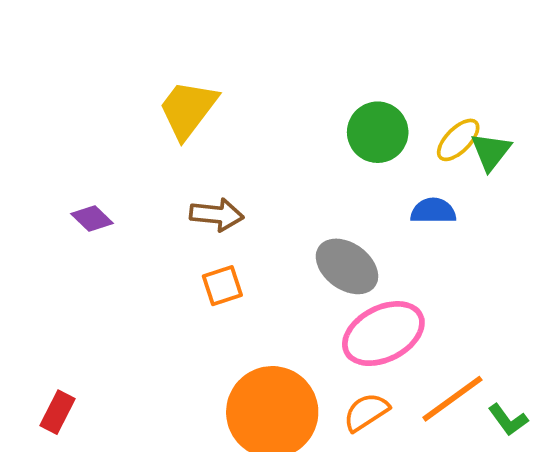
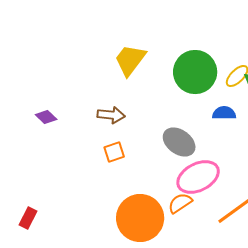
yellow trapezoid: (188, 109) -> (130, 60), moved
green circle: (378, 132) -> (195, 72), size x1.4
orange semicircle: (366, 412) -> (180, 203), moved

